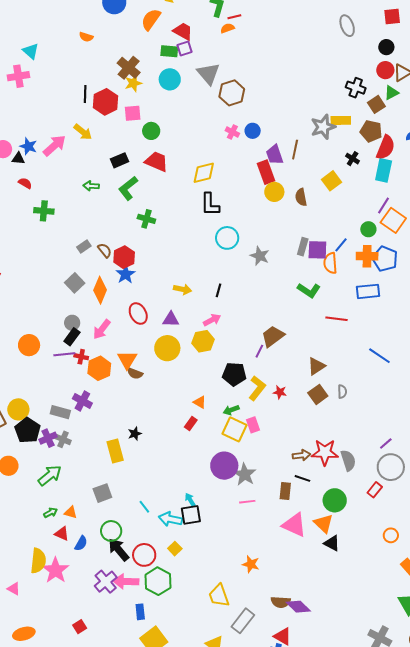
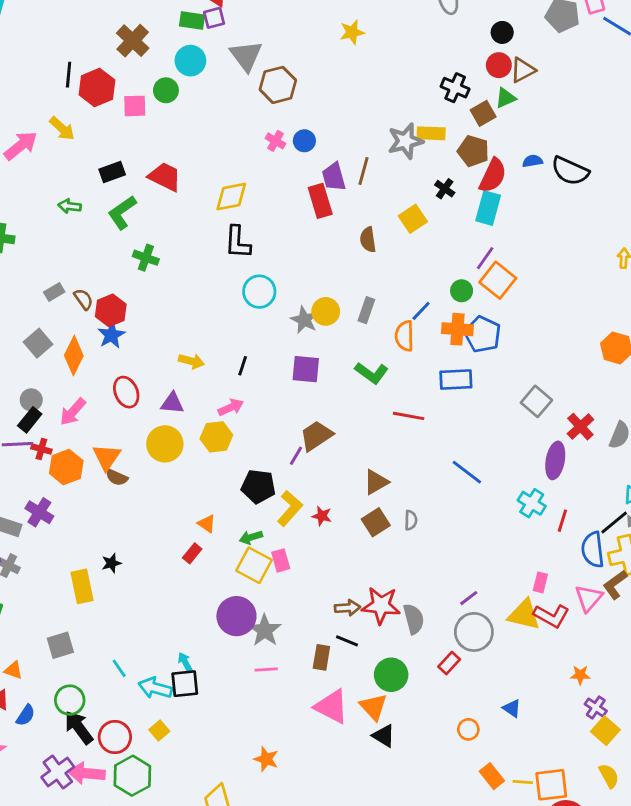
yellow star: (133, 83) -> (352, 32), moved
green circle: (151, 131) -> (166, 90), moved
yellow circle: (274, 192) -> (326, 311), moved
purple square: (317, 250) -> (306, 369), moved

